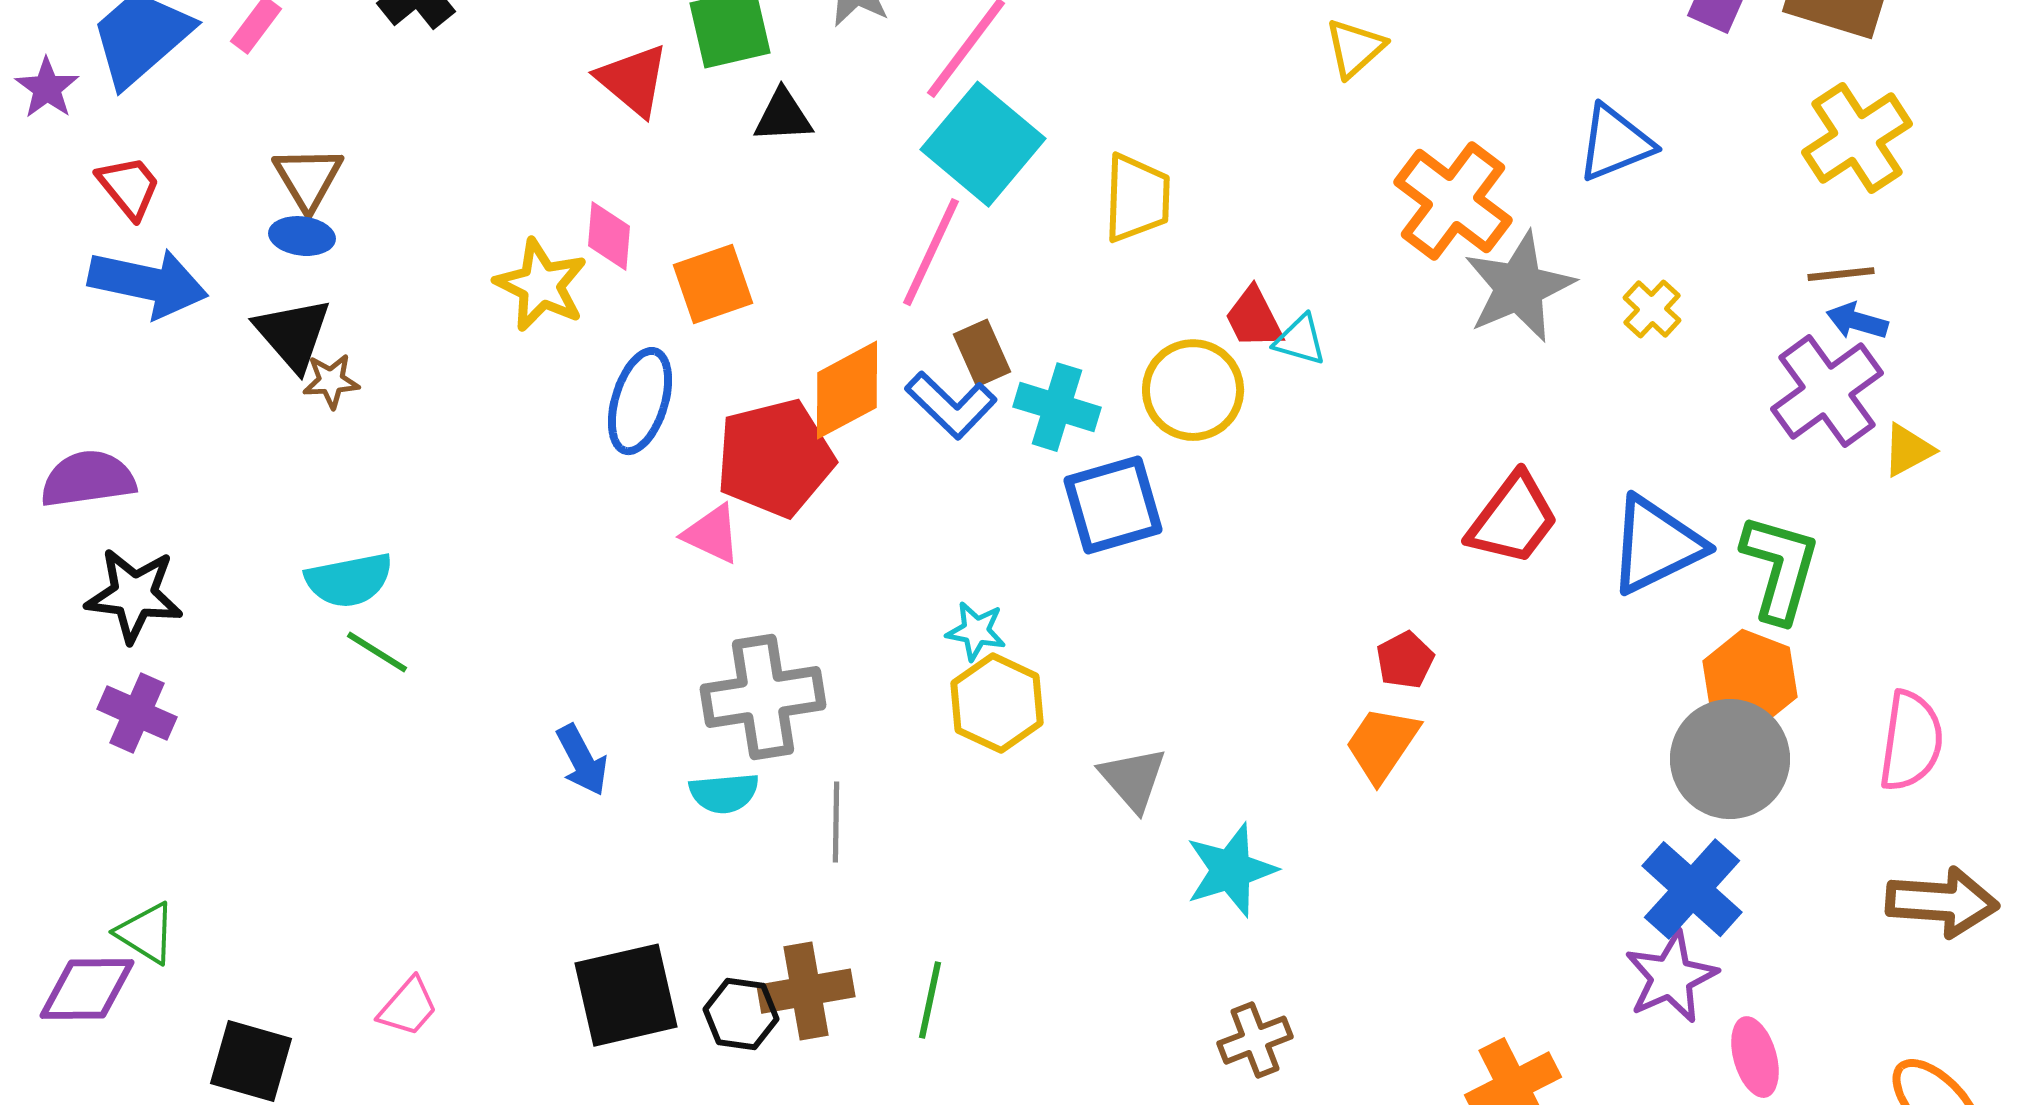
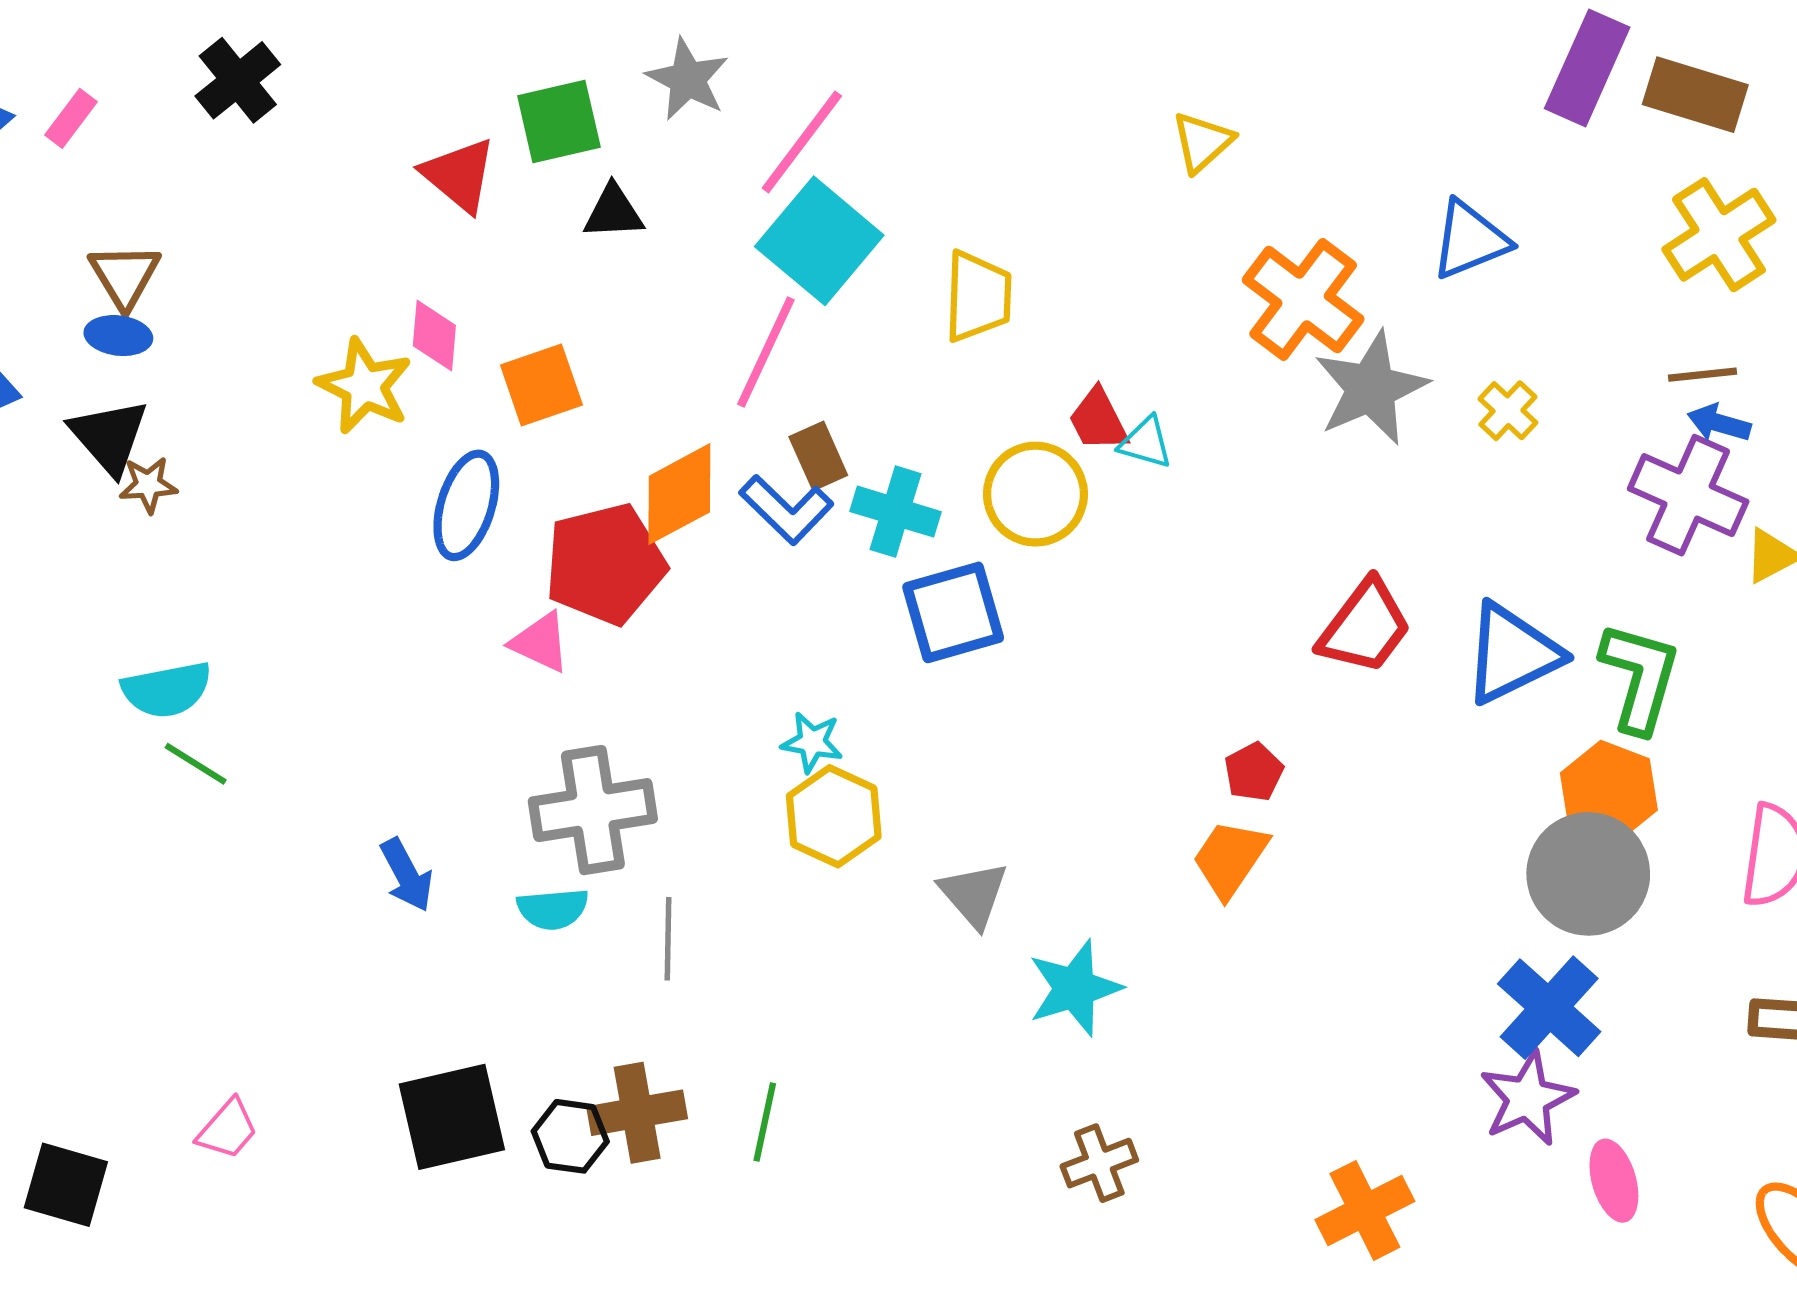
purple cross: (1827, 391) -> (1688, 495), turned -30

